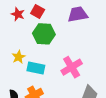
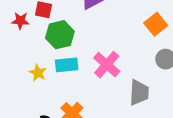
cyan rectangle: (36, 68) -> (67, 65), moved

